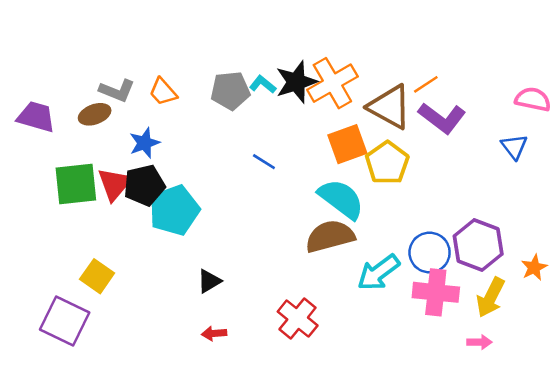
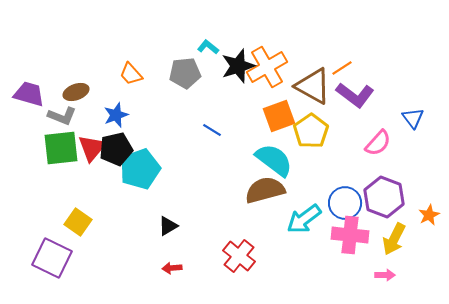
cyan L-shape: (263, 84) -> (208, 47), moved
gray L-shape: (117, 91) -> (62, 116), moved
pink semicircle: (533, 99) -> (378, 143), moved, turned 120

